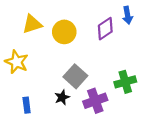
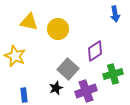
yellow triangle: (32, 24) -> (29, 22), turned 30
purple diamond: (105, 29) -> (95, 51), moved

